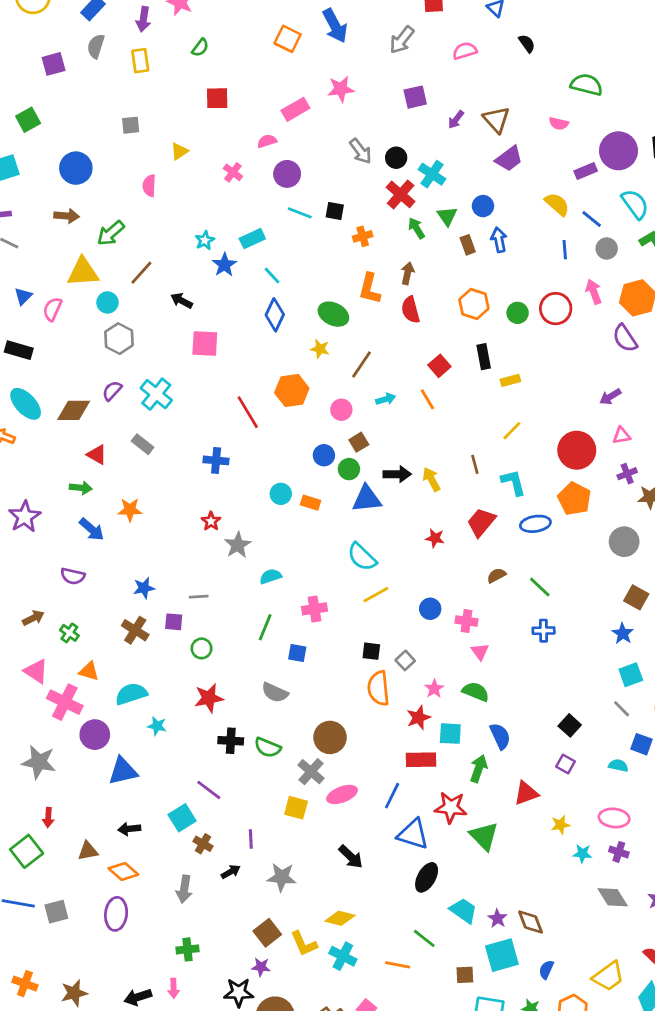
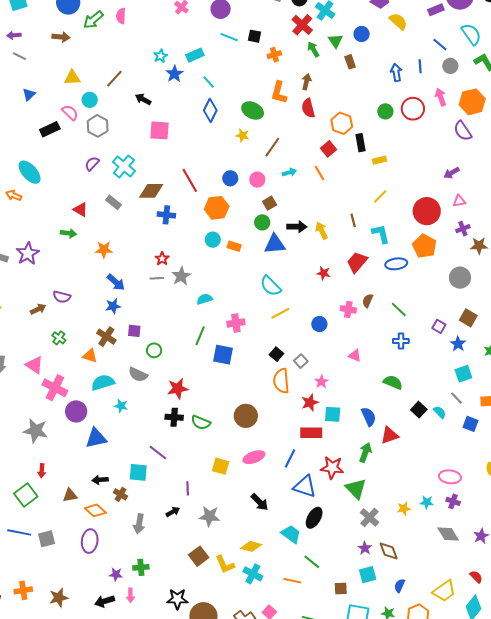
yellow semicircle: (557, 204) -> (398, 21), moved
green arrow: (111, 233) -> (93, 20), moved
blue arrow: (499, 240) -> (396, 72), moved
yellow triangle: (83, 272) -> (72, 78), size x0.7
orange hexagon: (474, 304) -> (342, 123), moved
pink semicircle: (52, 309) -> (70, 113), moved, turned 108
black rectangle: (19, 350) -> (50, 129), moved, turned -42
orange hexagon: (292, 390) -> (217, 208), moved
brown diamond: (74, 410) -> (151, 191), moved
blue circle: (324, 455) -> (230, 178), moved
blue arrow: (92, 529) -> (116, 282), moved
brown semicircle: (496, 575) -> (368, 301), turned -40
gray line: (199, 597) -> (157, 278), moved
brown arrow: (33, 618) -> (38, 309), moved
pink cross: (467, 621) -> (348, 309), moved
black square: (371, 651) -> (276, 354), turned 32
pink triangle: (480, 652) -> (355, 356), turned -32
blue square: (297, 653) -> (223, 355), size x1.5
orange triangle: (89, 671) -> (90, 356), moved
green semicircle: (476, 692) -> (393, 382), moved
gray semicircle: (275, 693) -> (138, 375), moved
red star: (209, 698) -> (178, 388), moved
purple square: (566, 764) -> (439, 326), moved
cyan semicircle: (618, 765) -> (440, 412), moved, turned 32
green arrow: (479, 769) -> (365, 452), moved
gray cross: (311, 772) -> (370, 517), moved
red triangle: (526, 793) -> (390, 435), moved
cyan square: (182, 818) -> (138, 472), turned 36
yellow star: (560, 825) -> (404, 509), moved
brown cross: (203, 844) -> (120, 494), moved
cyan trapezoid: (463, 911) -> (291, 534), moved
cyan square: (502, 955) -> (368, 575), size x0.7
purple star: (261, 967) -> (116, 574), moved
orange cross: (25, 984) -> (23, 590), turned -30

